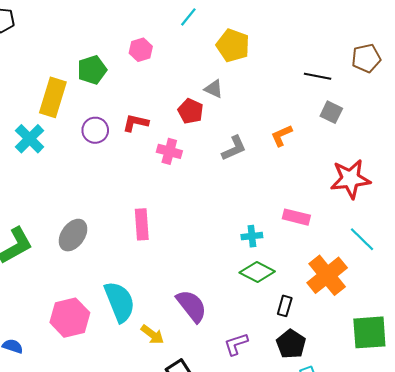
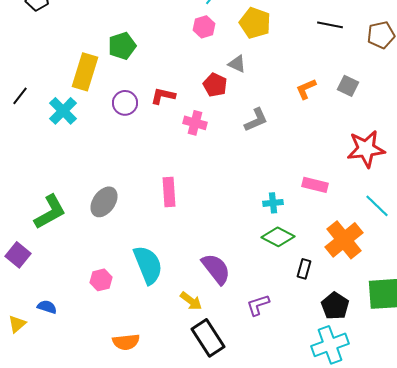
pink hexagon: (141, 50) -> (204, 27), moved
black line: (318, 76) -> (330, 25), moved
orange L-shape: (282, 136) -> (306, 89), moved
pink hexagon: (70, 318) -> (101, 280), size x0.6
yellow arrow: (152, 335) -> (191, 301), moved
black pentagon: (291, 344) -> (335, 306), moved

